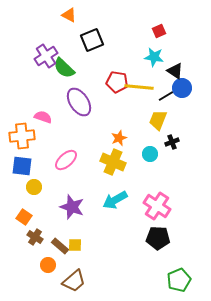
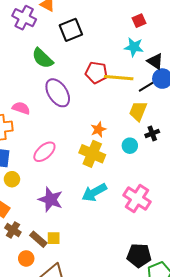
purple cross: (46, 56) -> (24, 18), moved, turned -30
black pentagon: (158, 238) -> (139, 255), moved

